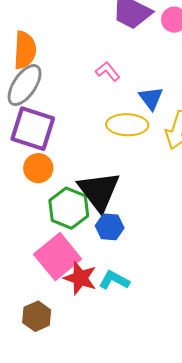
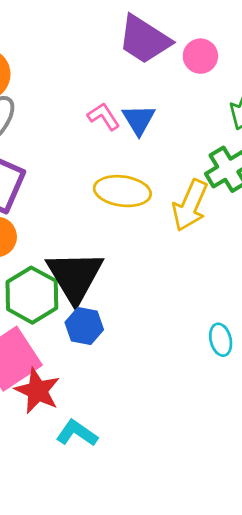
blue triangle: (151, 98) -> (139, 120), moved
cyan L-shape: (114, 280) -> (77, 433), moved

